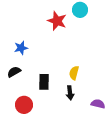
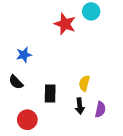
black semicircle: (14, 72) -> (16, 82), turned -104
purple semicircle: (98, 104) -> (100, 109), moved, turned 88

